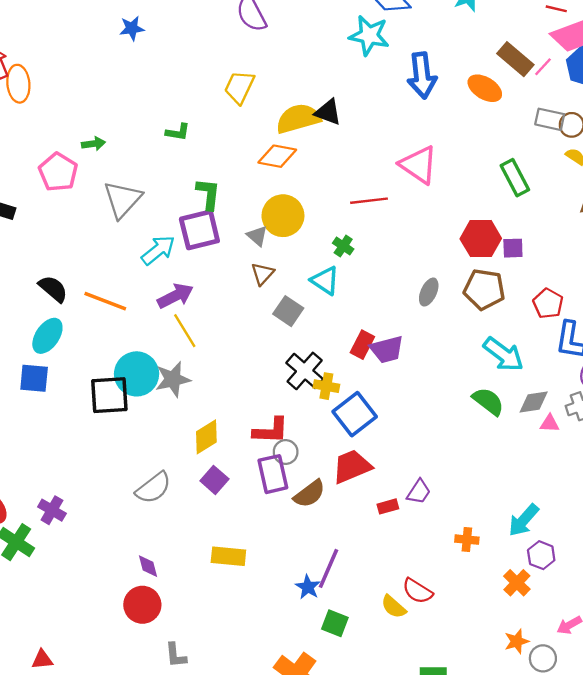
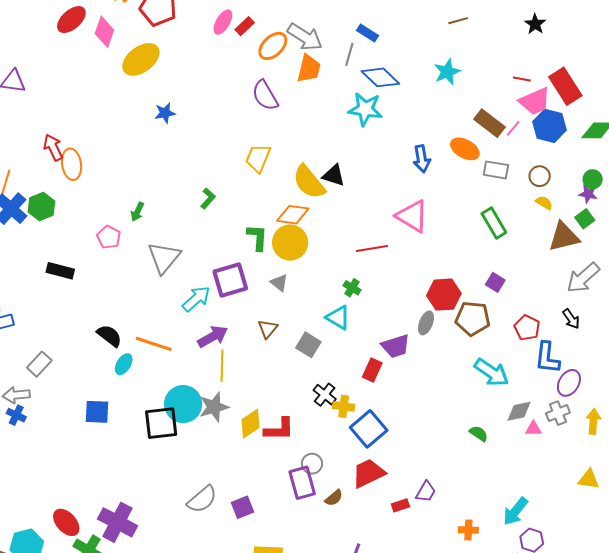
blue arrow: (422, 75) -> (422, 159), moved, size x0.7
yellow semicircle: (298, 119) -> (309, 182), turned -111
gray rectangle: (550, 119) -> (496, 170), moved
green L-shape: (178, 132) -> (208, 198), turned -55
green arrow: (93, 144) -> (137, 212), turned 126
pink pentagon: (58, 172) -> (109, 237), size x0.7
green L-shape: (208, 194) -> (257, 237), moved
yellow circle: (283, 216) -> (290, 243), moved
red hexagon: (481, 239) -> (444, 295), moved
purple square: (513, 248) -> (495, 282), turned 36
brown triangle: (263, 274) -> (268, 329), moved
yellow line: (185, 331) -> (222, 366), turned 36
cyan ellipse: (47, 336) -> (124, 364), moved, size x0.7
purple trapezoid: (387, 349) -> (396, 346), moved
black cross: (305, 371) -> (325, 395), size x0.7
green semicircle: (488, 401) -> (479, 434), moved, size x0.7
red L-shape: (271, 431) -> (279, 429), moved
yellow diamond: (206, 437) -> (251, 424), moved
purple square: (214, 480) -> (243, 507), moved, turned 30
brown semicircle: (309, 494) -> (334, 498), size x0.7
purple cross: (52, 510) -> (117, 522), size x1.6

